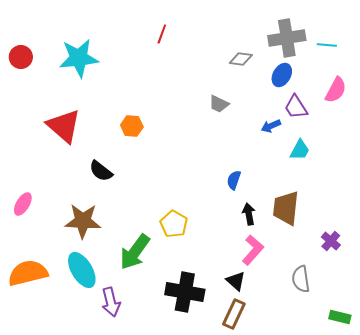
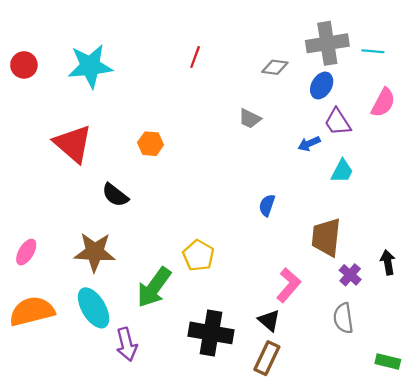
red line: (162, 34) -> (195, 57), moved
pink ellipse: (23, 204) -> (26, 252), moved
black arrow: (249, 214) -> (388, 262), moved
purple cross: (331, 241) -> (350, 275), moved

